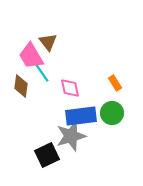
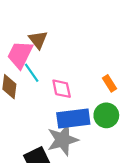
pink trapezoid: (31, 56) -> (20, 55), turned 56

